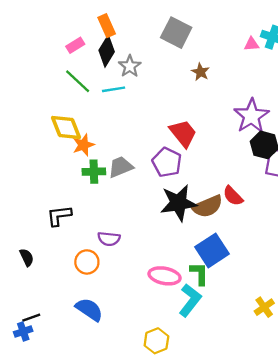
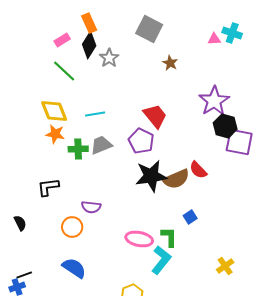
cyan line: (114, 89) -> (95, 114), moved
orange star: (83, 145) -> (55, 134), moved, turned 30
blue square: (212, 250) -> (190, 217), moved, size x0.5

